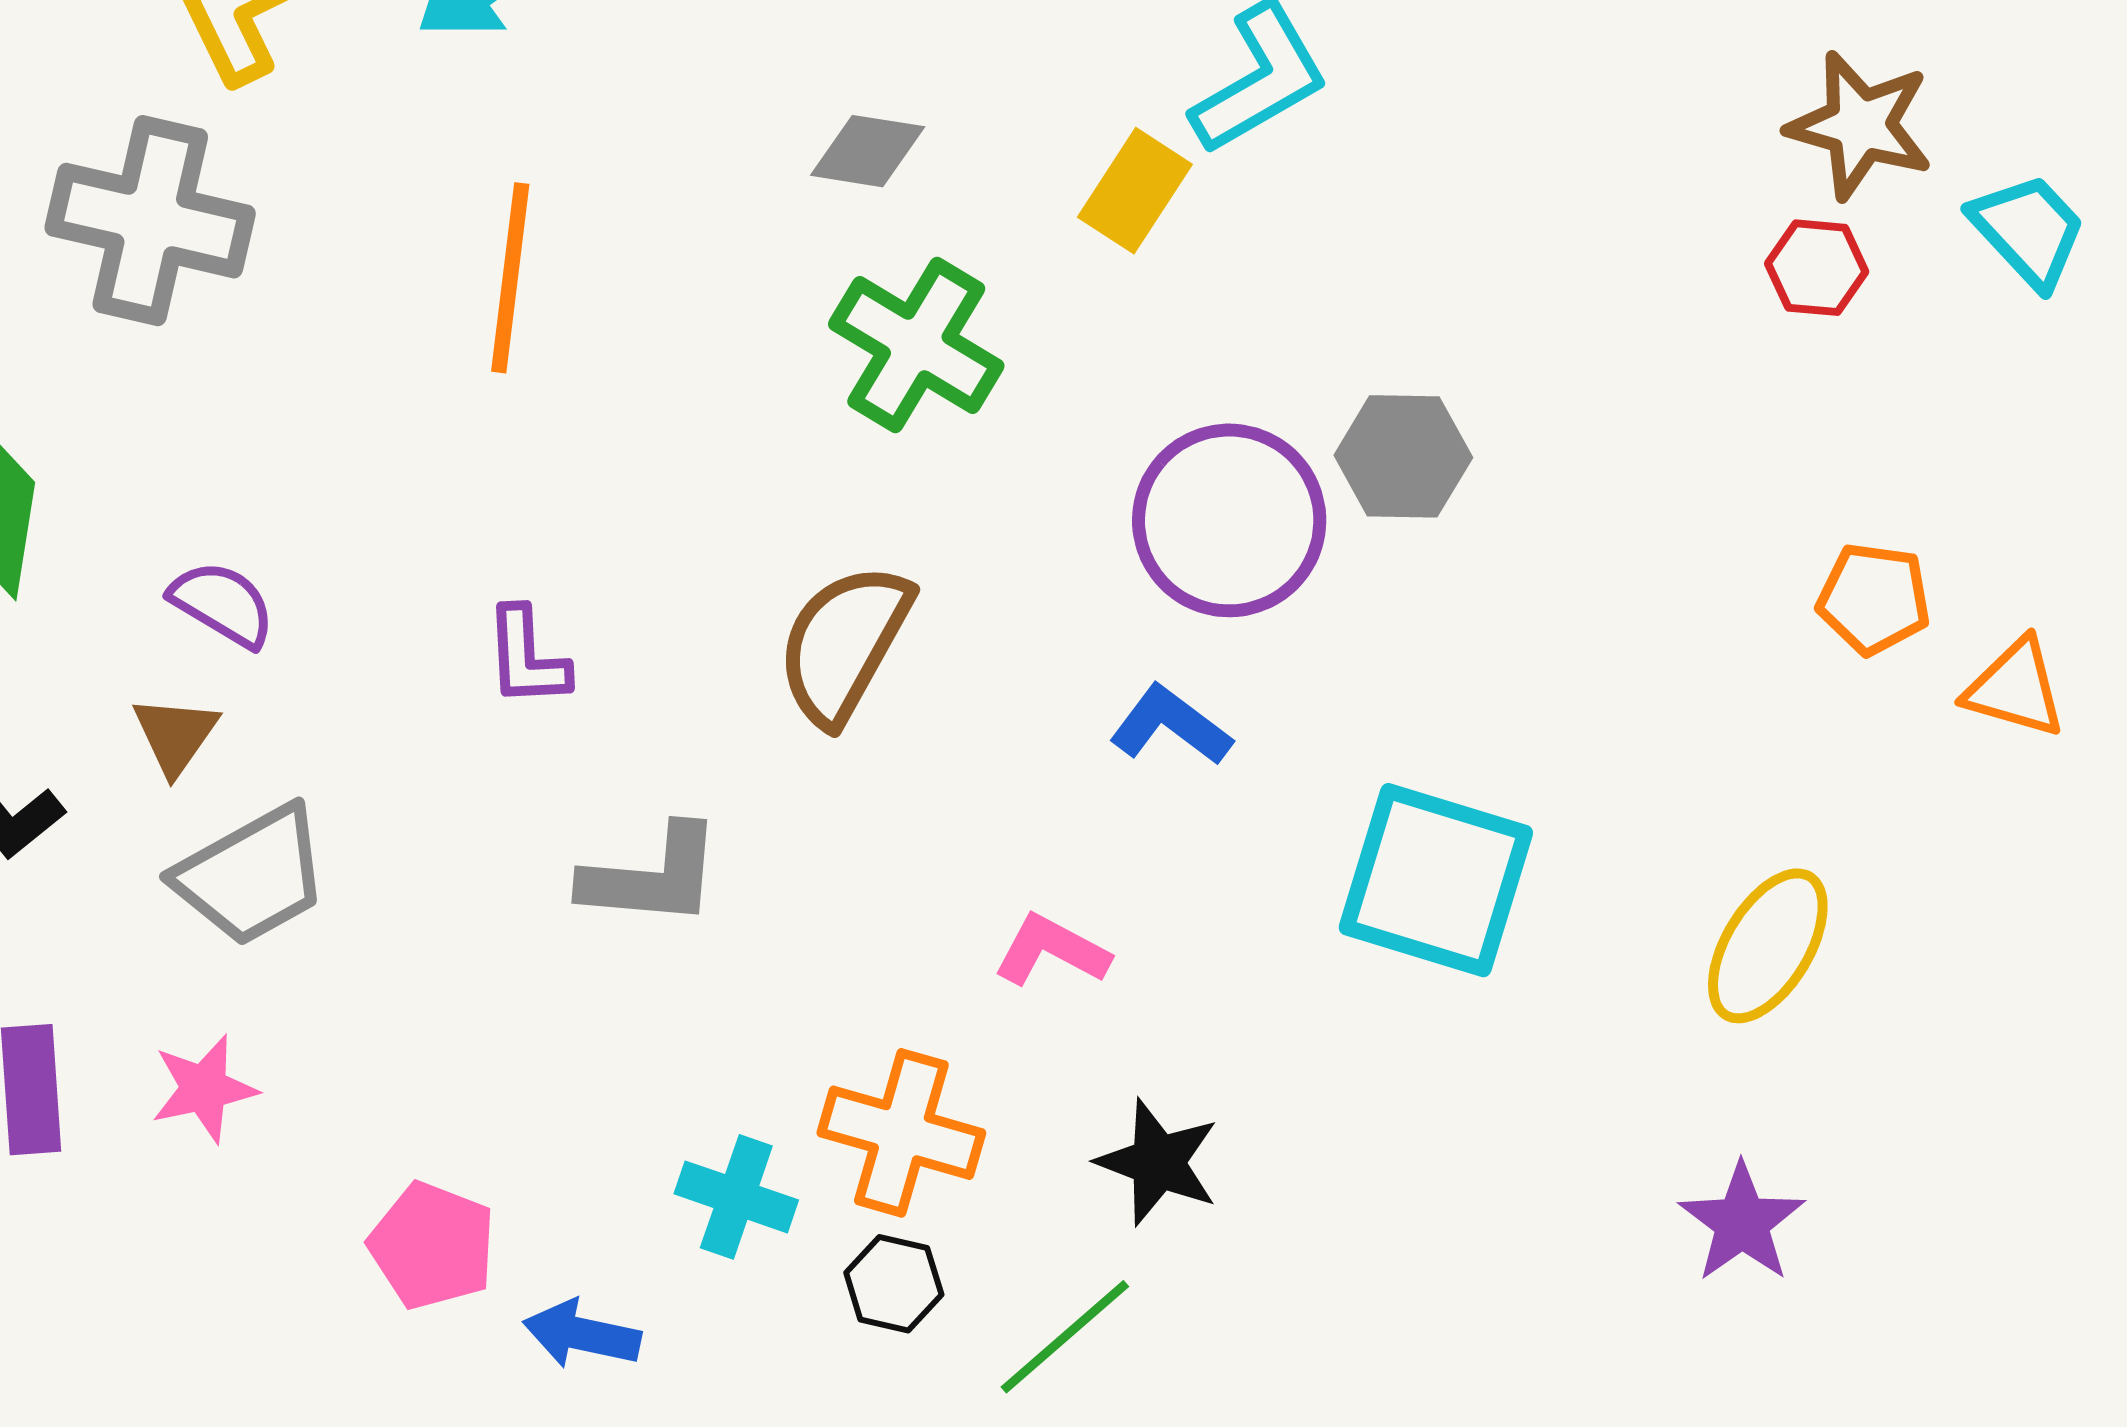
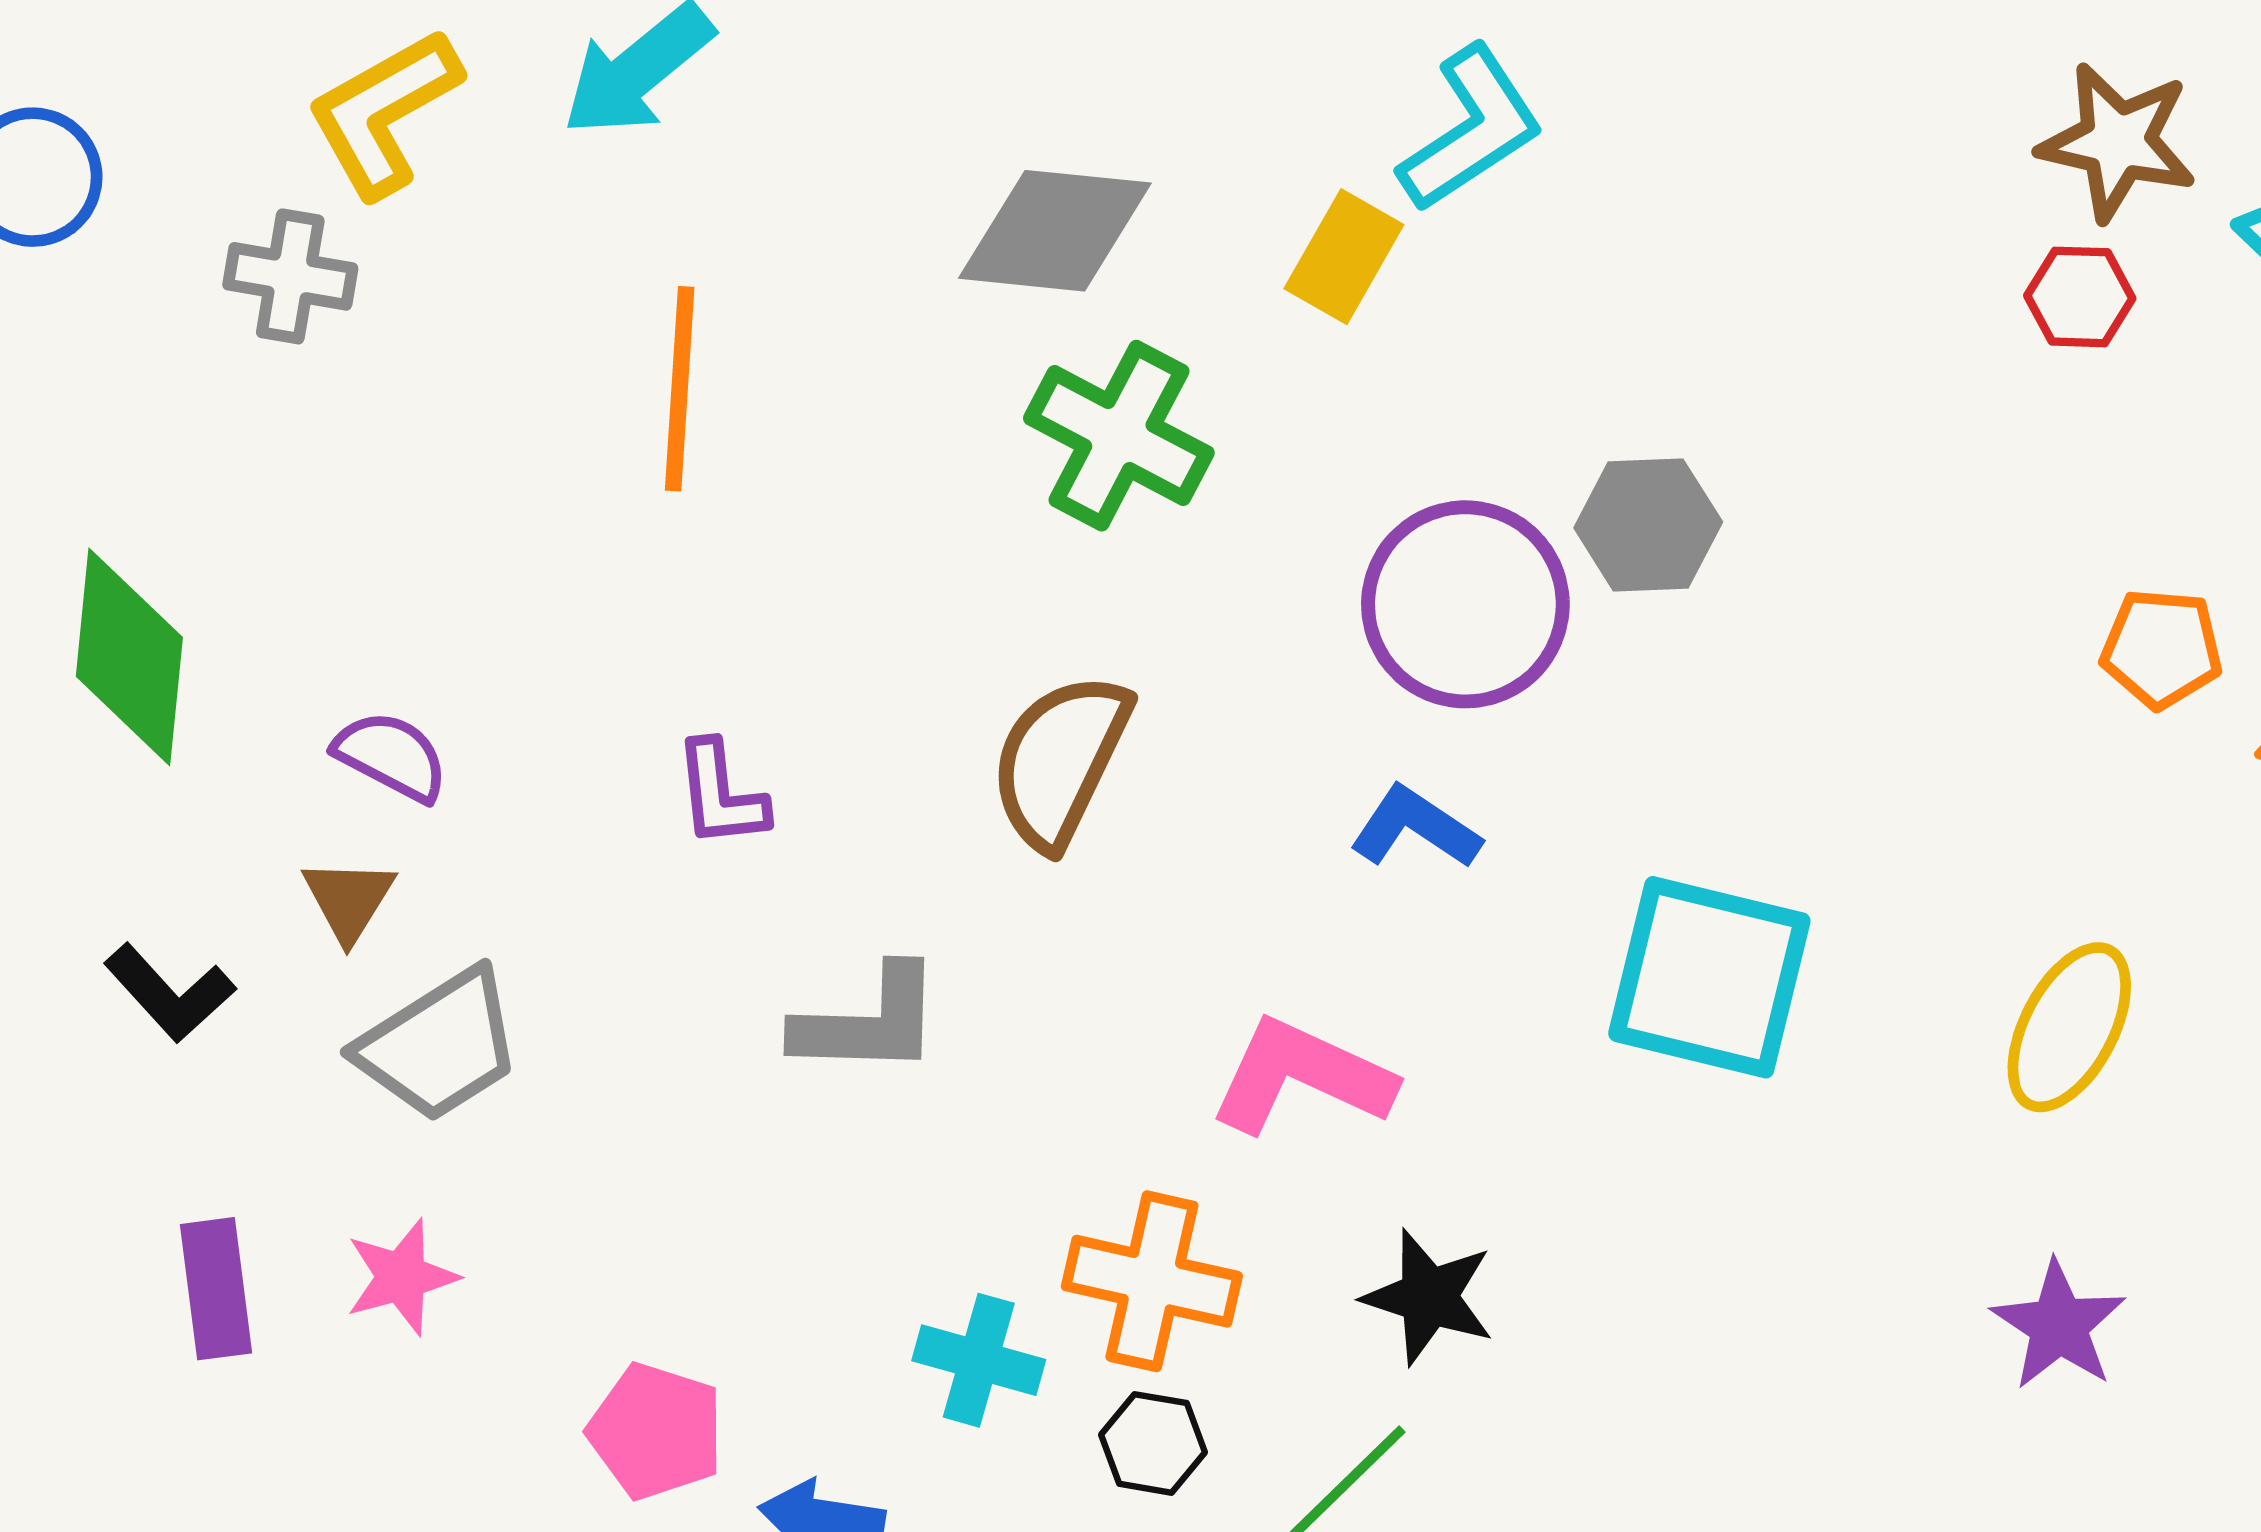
gray diamond: (868, 151) -> (1055, 231), size x1.6
gray cross: (150, 221) -> (290, 276), moved, size x0.6
pink L-shape: (1052, 950) -> (1302, 1076), size x1.5

